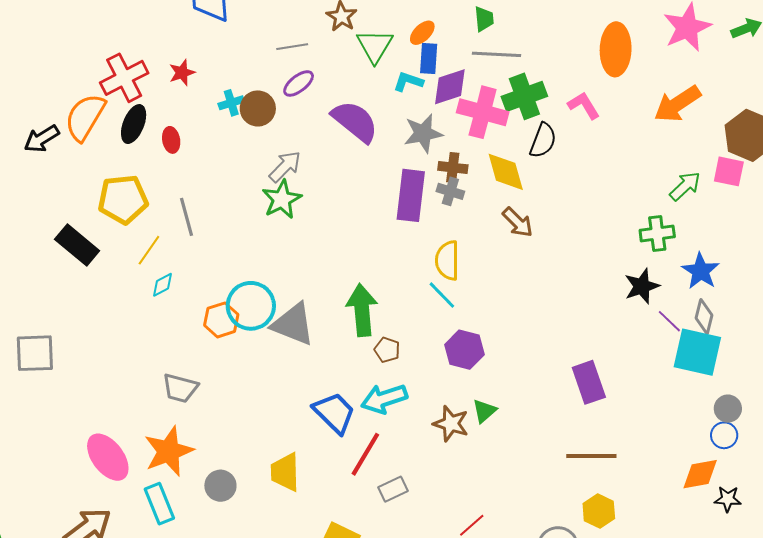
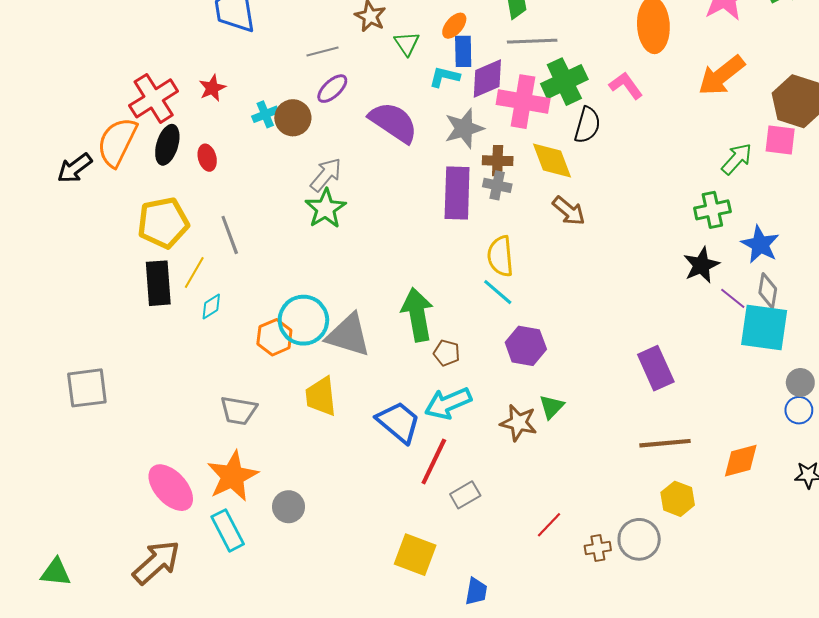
green triangle: (375, 46) -> (407, 43), size x0.7
black rectangle: (77, 245) -> (158, 283), moved, turned 51
yellow trapezoid: (285, 472) -> (321, 396), moved
orange diamond: (700, 474) -> (741, 461), moved

